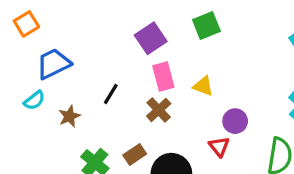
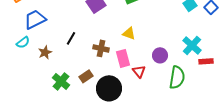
pink rectangle: (163, 76) -> (123, 58), moved
brown cross: (159, 110) -> (101, 48), turned -35
purple circle: (235, 121) -> (160, 55), moved

